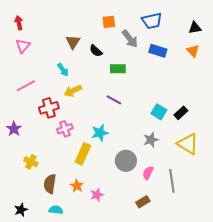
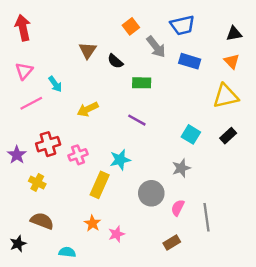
orange square: (109, 22) -> (131, 26), turned -32
red arrow: (19, 23) -> (23, 28), size x1.5
pink triangle: (23, 46) -> (24, 71), moved
cyan arrow: (63, 70) -> (55, 84), moved
red cross: (49, 108) -> (48, 144), moved
black rectangle: (181, 113) -> (228, 136), moved
yellow triangle: (188, 144) -> (226, 96), moved, turned -45
yellow cross: (31, 162) -> (37, 182), moved
brown semicircle: (50, 184) -> (42, 221), moved, turned 102
black star: (21, 210) -> (18, 244), moved

